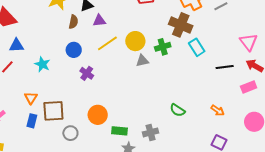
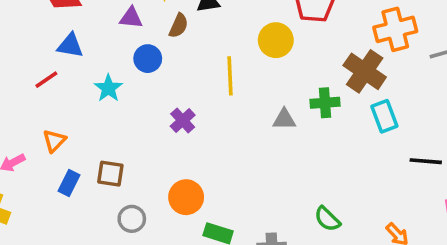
purple triangle: (99, 21) -> (131, 18), moved
yellow circle: (135, 41) -> (276, 40), moved
yellow line: (107, 43) -> (230, 76), turned -70
blue circle: (74, 50) -> (148, 59), moved
orange triangle: (31, 98) -> (54, 141), moved
brown square: (53, 111) -> (110, 174), size x0.7

